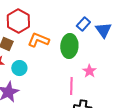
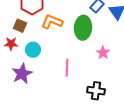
pink line: (71, 86) -> (67, 68), moved

